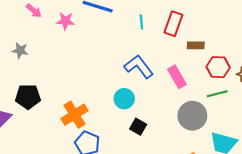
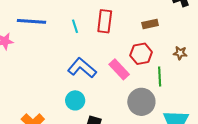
brown rectangle: (196, 45) -> (150, 24), moved
red hexagon: (218, 67) -> (141, 54), moved
green line: (217, 94) -> (160, 76), turned -66

